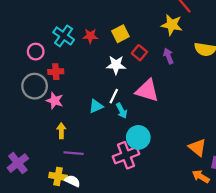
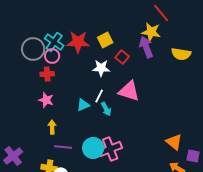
red star: (90, 36) -> (78, 42), size x1.6
pink circle: (36, 52) -> (52, 56), moved
purple arrow: (168, 56) -> (146, 47), moved, size x1.5
gray circle: (35, 86) -> (33, 49), moved
cyan circle: (138, 137) -> (93, 148), moved

